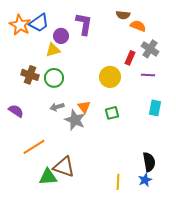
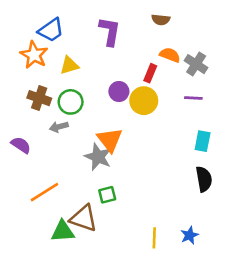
orange star: (20, 25) -> (34, 55), moved
orange semicircle: (138, 26) -> (170, 55), moved
purple circle: (61, 36) -> (119, 91), moved
red rectangle: (130, 58) -> (150, 73), moved
gray arrow: (57, 107) -> (59, 127), moved
orange triangle: (84, 107) -> (110, 140), size x1.5
green square: (112, 113) -> (107, 195), moved
black semicircle: (149, 162) -> (204, 179), moved

